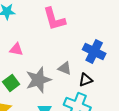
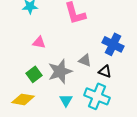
black triangle: (86, 80) -> (105, 71), turned 40

